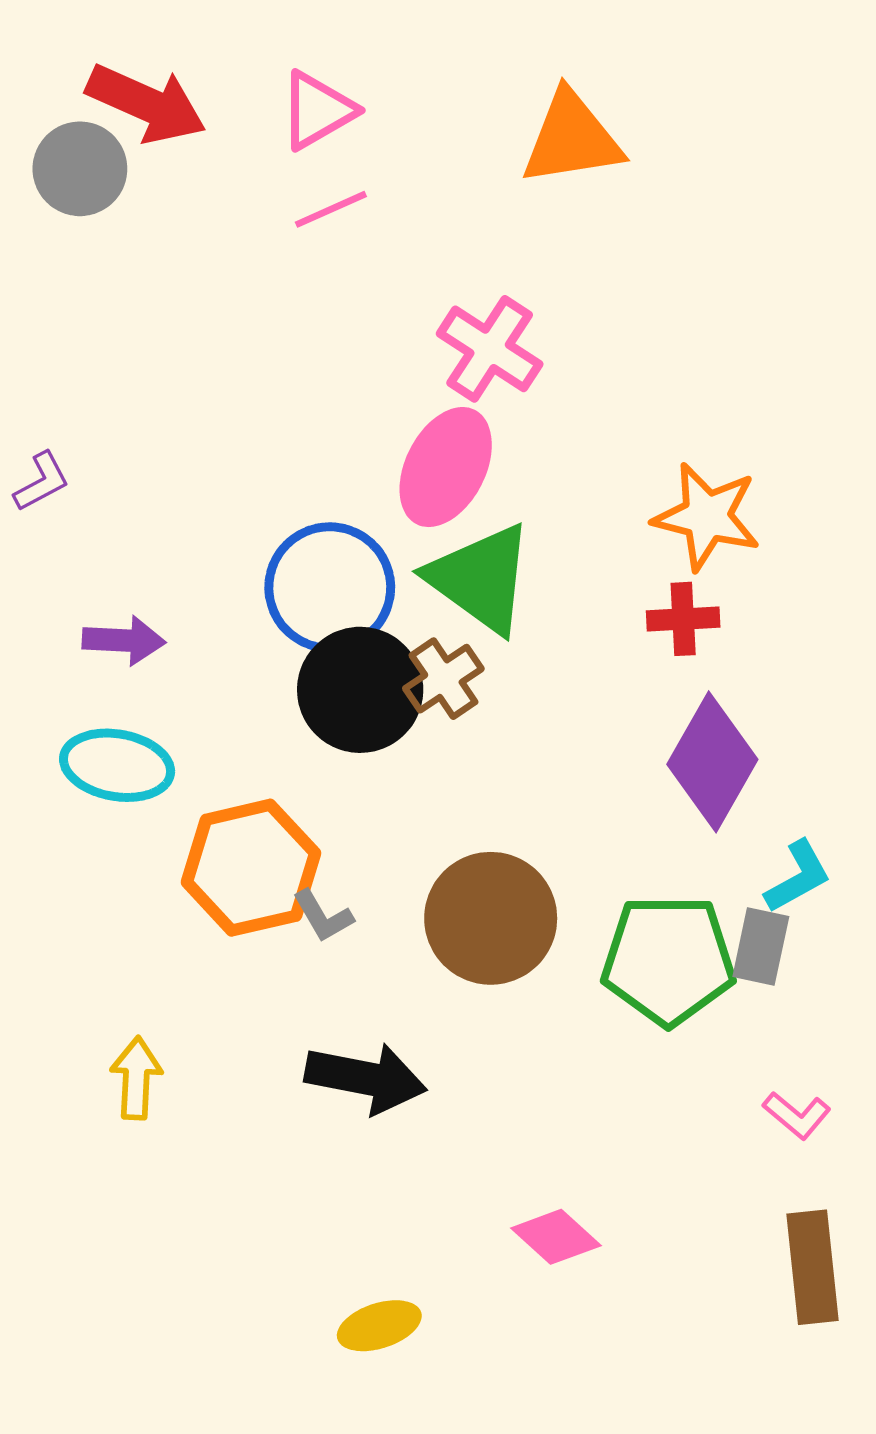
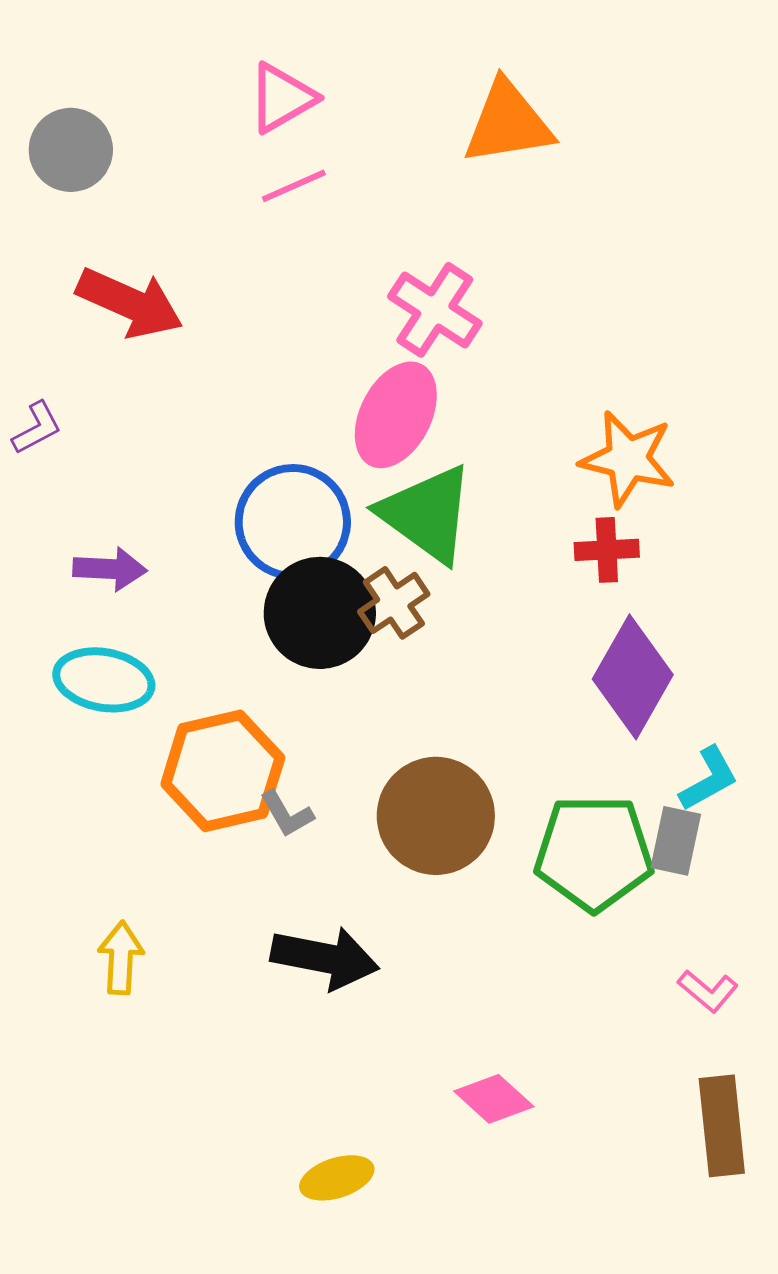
red arrow: (146, 104) -> (130, 303), moved

